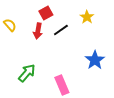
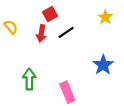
yellow star: (87, 17) -> (105, 17), moved
green arrow: (27, 73) -> (29, 79), turned -42

